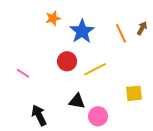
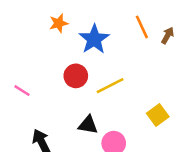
orange line: (121, 33) -> (142, 27), moved
yellow square: (134, 93) -> (158, 115), turned -30

